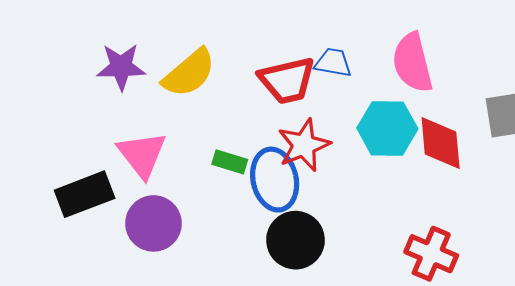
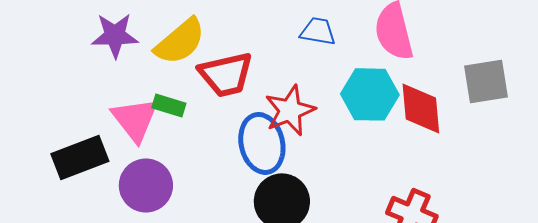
red trapezoid: (287, 80) -> (226, 74), moved
green rectangle: (230, 162) -> (169, 105), moved

